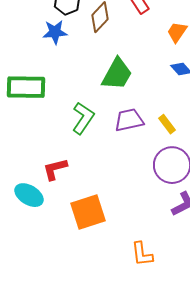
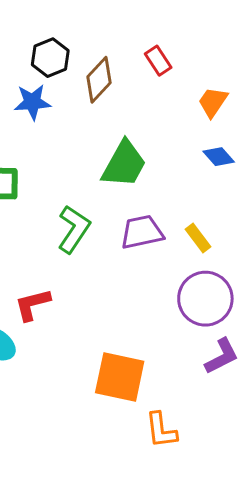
orange square: (88, 212) -> (120, 377), moved, turned 30

